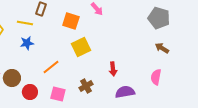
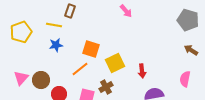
orange square: (71, 21) -> (91, 49), moved
yellow square: (81, 47) -> (115, 63), moved
brown cross: (86, 86) -> (106, 87), moved

